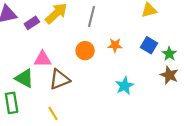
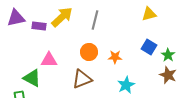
purple rectangle: (32, 23) -> (39, 26), turned 40
orange star: (115, 45) -> (115, 57), moved
brown triangle: (59, 79) -> (82, 79), moved

